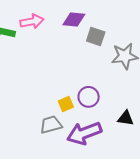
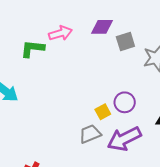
gray square: (96, 36) -> (125, 42), turned -30

